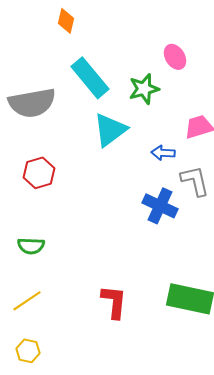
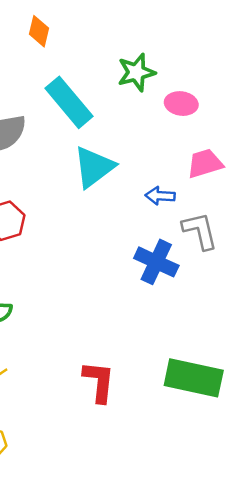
pink ellipse: (175, 57) -> (181, 104), moved, turned -50
green star: (144, 89) -> (136, 72), moved

